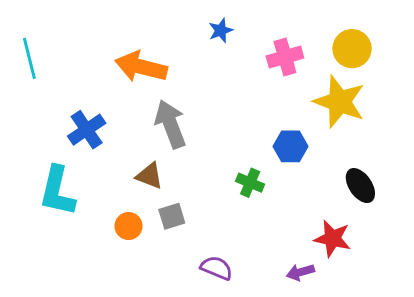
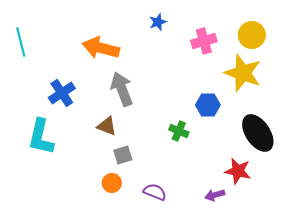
black ellipse: (360, 186) -> (258, 133), size x1.5
orange circle: (129, 226) -> (112, 183), moved

